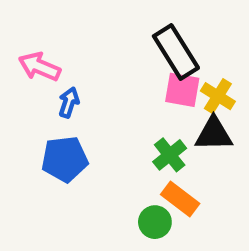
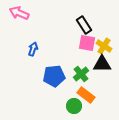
black rectangle: (176, 52) -> (84, 25), size x0.7
pink arrow: (39, 67) -> (19, 13), moved
blue pentagon: (65, 159) -> (54, 76), moved

